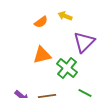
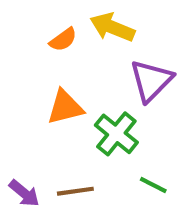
yellow arrow: (65, 16) -> (112, 27), size x1.5

